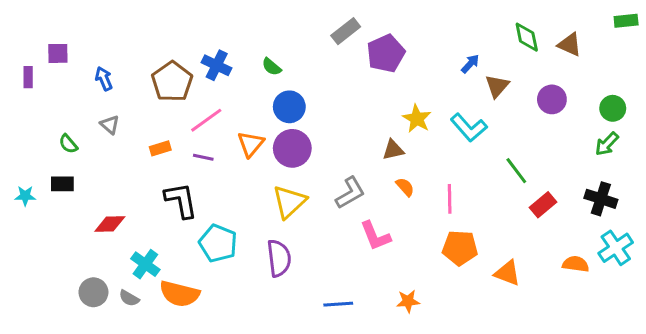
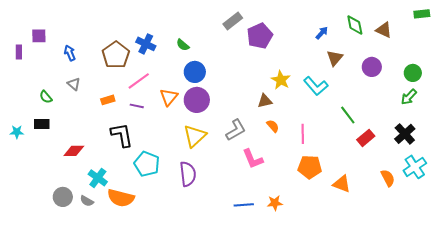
blue arrow: (470, 64) -> (322, 33), moved
black cross: (601, 199) -> (405, 134), turned 30
orange semicircle: (576, 264) -> (388, 178), turned 54
blue line: (338, 304) -> (244, 205), moved

